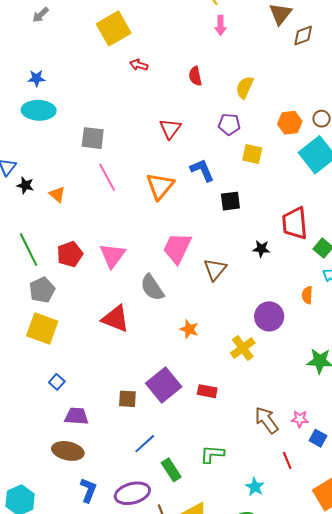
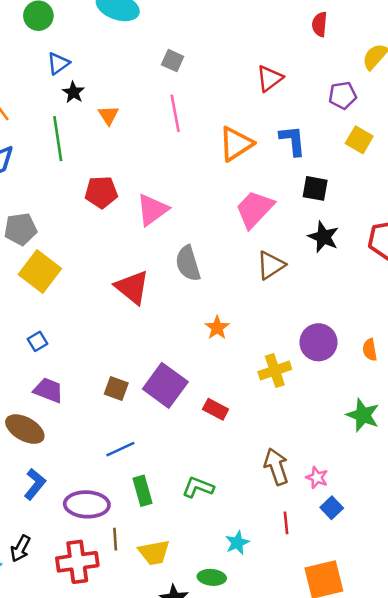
purple pentagon: (229, 124) -> (343, 95), turned -30
gray square: (93, 138) -> (173, 61), size x0.7
pink trapezoid: (177, 248) -> (255, 209), moved
black star: (261, 249) -> (323, 237), moved, size x1.4
green line: (29, 250) -> (58, 139), moved
gray pentagon: (42, 290) -> (20, 229), moved
orange semicircle: (307, 295) -> (370, 350), moved, turned -30
purple square: (164, 385) -> (165, 385), turned -32

